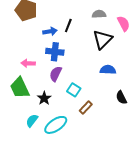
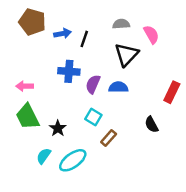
blue arrow: (50, 31) -> (62, 33), moved
pink arrow: (28, 63) -> (25, 86), moved
blue semicircle: (108, 70) -> (118, 87), moved
purple semicircle: (56, 74) -> (93, 84), moved

